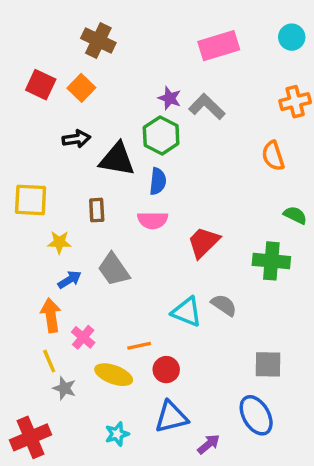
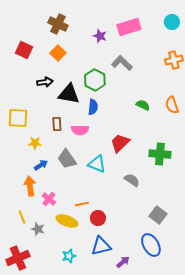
orange square: (81, 88) -> (58, 53), moved
purple star: (170, 98) -> (100, 36), moved
orange semicircle: (273, 156) -> (172, 105), moved
green semicircle: (295, 215) -> (143, 105), moved
pink semicircle: (153, 220) -> (80, 130), moved
cyan triangle: (187, 312) -> (97, 164), moved
yellow line: (49, 361) -> (22, 217), moved
gray square: (268, 364) -> (158, 215), turned 36

